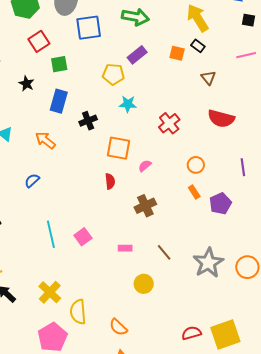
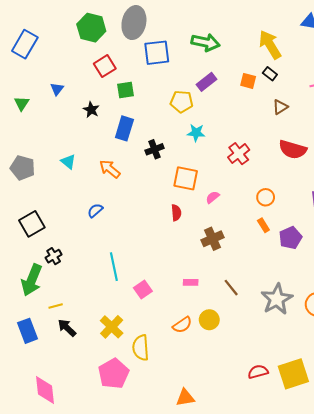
brown triangle: (208, 78) -> (280, 107), turned 35
pink square: (83, 237) -> (143, 290), moved
orange semicircle: (118, 327) -> (182, 325), moved, turned -78

